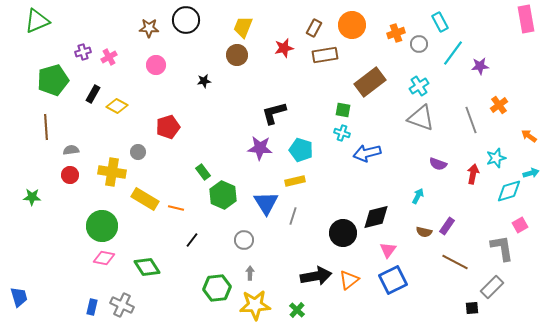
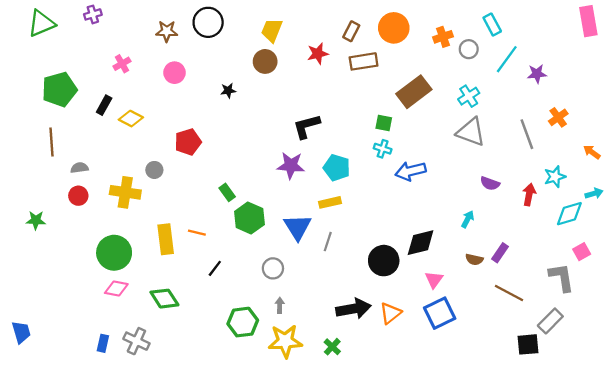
purple cross: (83, 52) -> (93, 14), moved
yellow rectangle: (145, 199) -> (166, 239), moved, turned 52
black square: (472, 308) -> (528, 344), size x1.5

